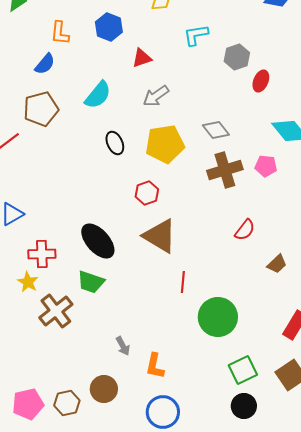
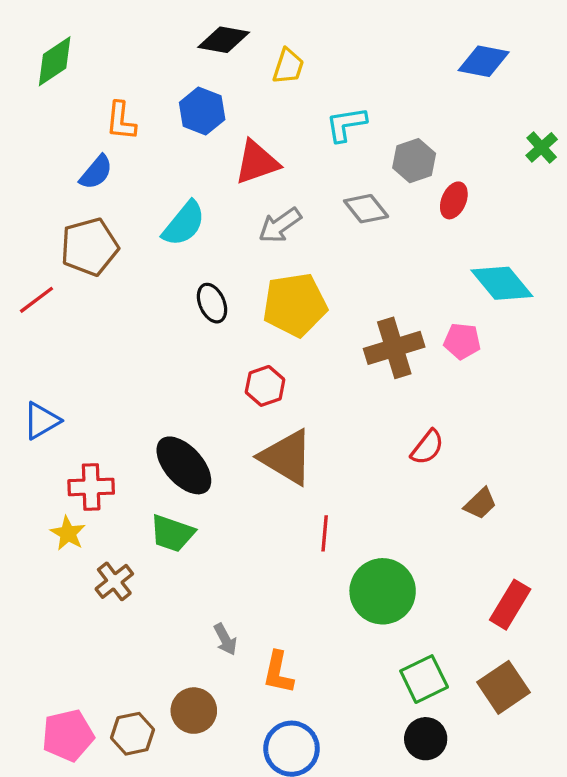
red triangle: (142, 58) -> (257, 162), size x1.4
gray diamond: (216, 130) -> (366, 209), moved
brown cross: (56, 311) -> (114, 581), size x0.7

